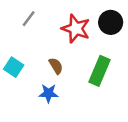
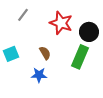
black circle: (111, 22) -> (89, 32), moved
cyan square: (14, 67) -> (11, 54), turned 35

